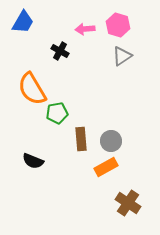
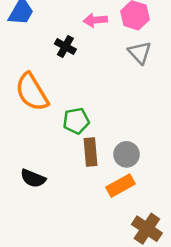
gray triangle: (122, 56) -> (140, 53), turned -40
green pentagon: (57, 113) -> (76, 121), moved

